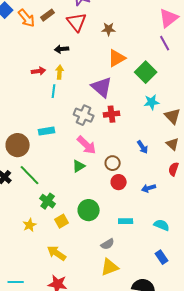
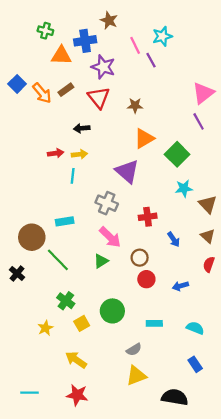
yellow arrow: (60, 72) -> (79, 154), turned 80
red cross: (112, 114) -> (148, 217), moved
green line: (30, 175) -> (58, 260), moved

